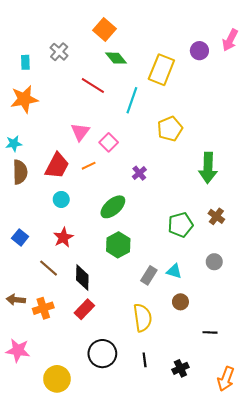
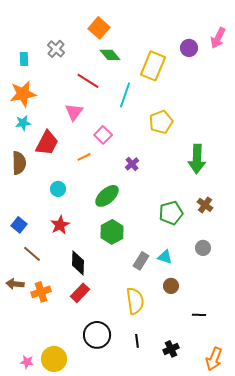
pink triangle: (80, 132) -> (74, 112), moved
cyan star: (14, 144) -> (23, 123), moved
red trapezoid: (57, 166) -> (47, 143), moved
brown line: (49, 268) -> (32, 254), moved
pink star: (18, 350) -> (27, 362), moved, size x0.6

